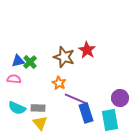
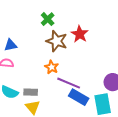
green cross: (30, 62) -> (48, 19), moved
blue rectangle: (86, 113) -> (79, 97), turned -42

